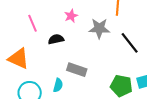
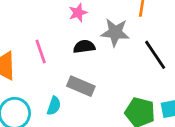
pink line: (33, 23) -> (41, 52), moved
black semicircle: (56, 39) -> (84, 47), moved

